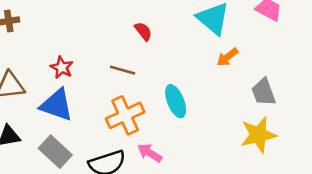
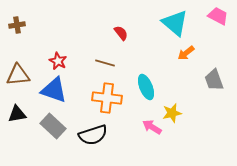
orange cross: (125, 115) -> (107, 98), turned 32
yellow star: (258, 135) -> (172, 113), moved, size x0.7
pink arrow: (150, 153) -> (152, 127), moved

